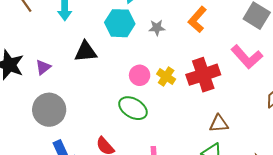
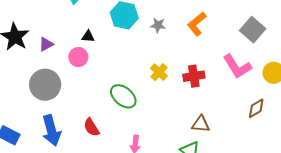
black triangle: (86, 52) -> (88, 36), size x0.6
pink circle: (140, 75) -> (78, 57), moved
red cross: (203, 75) -> (194, 76), size x0.7

